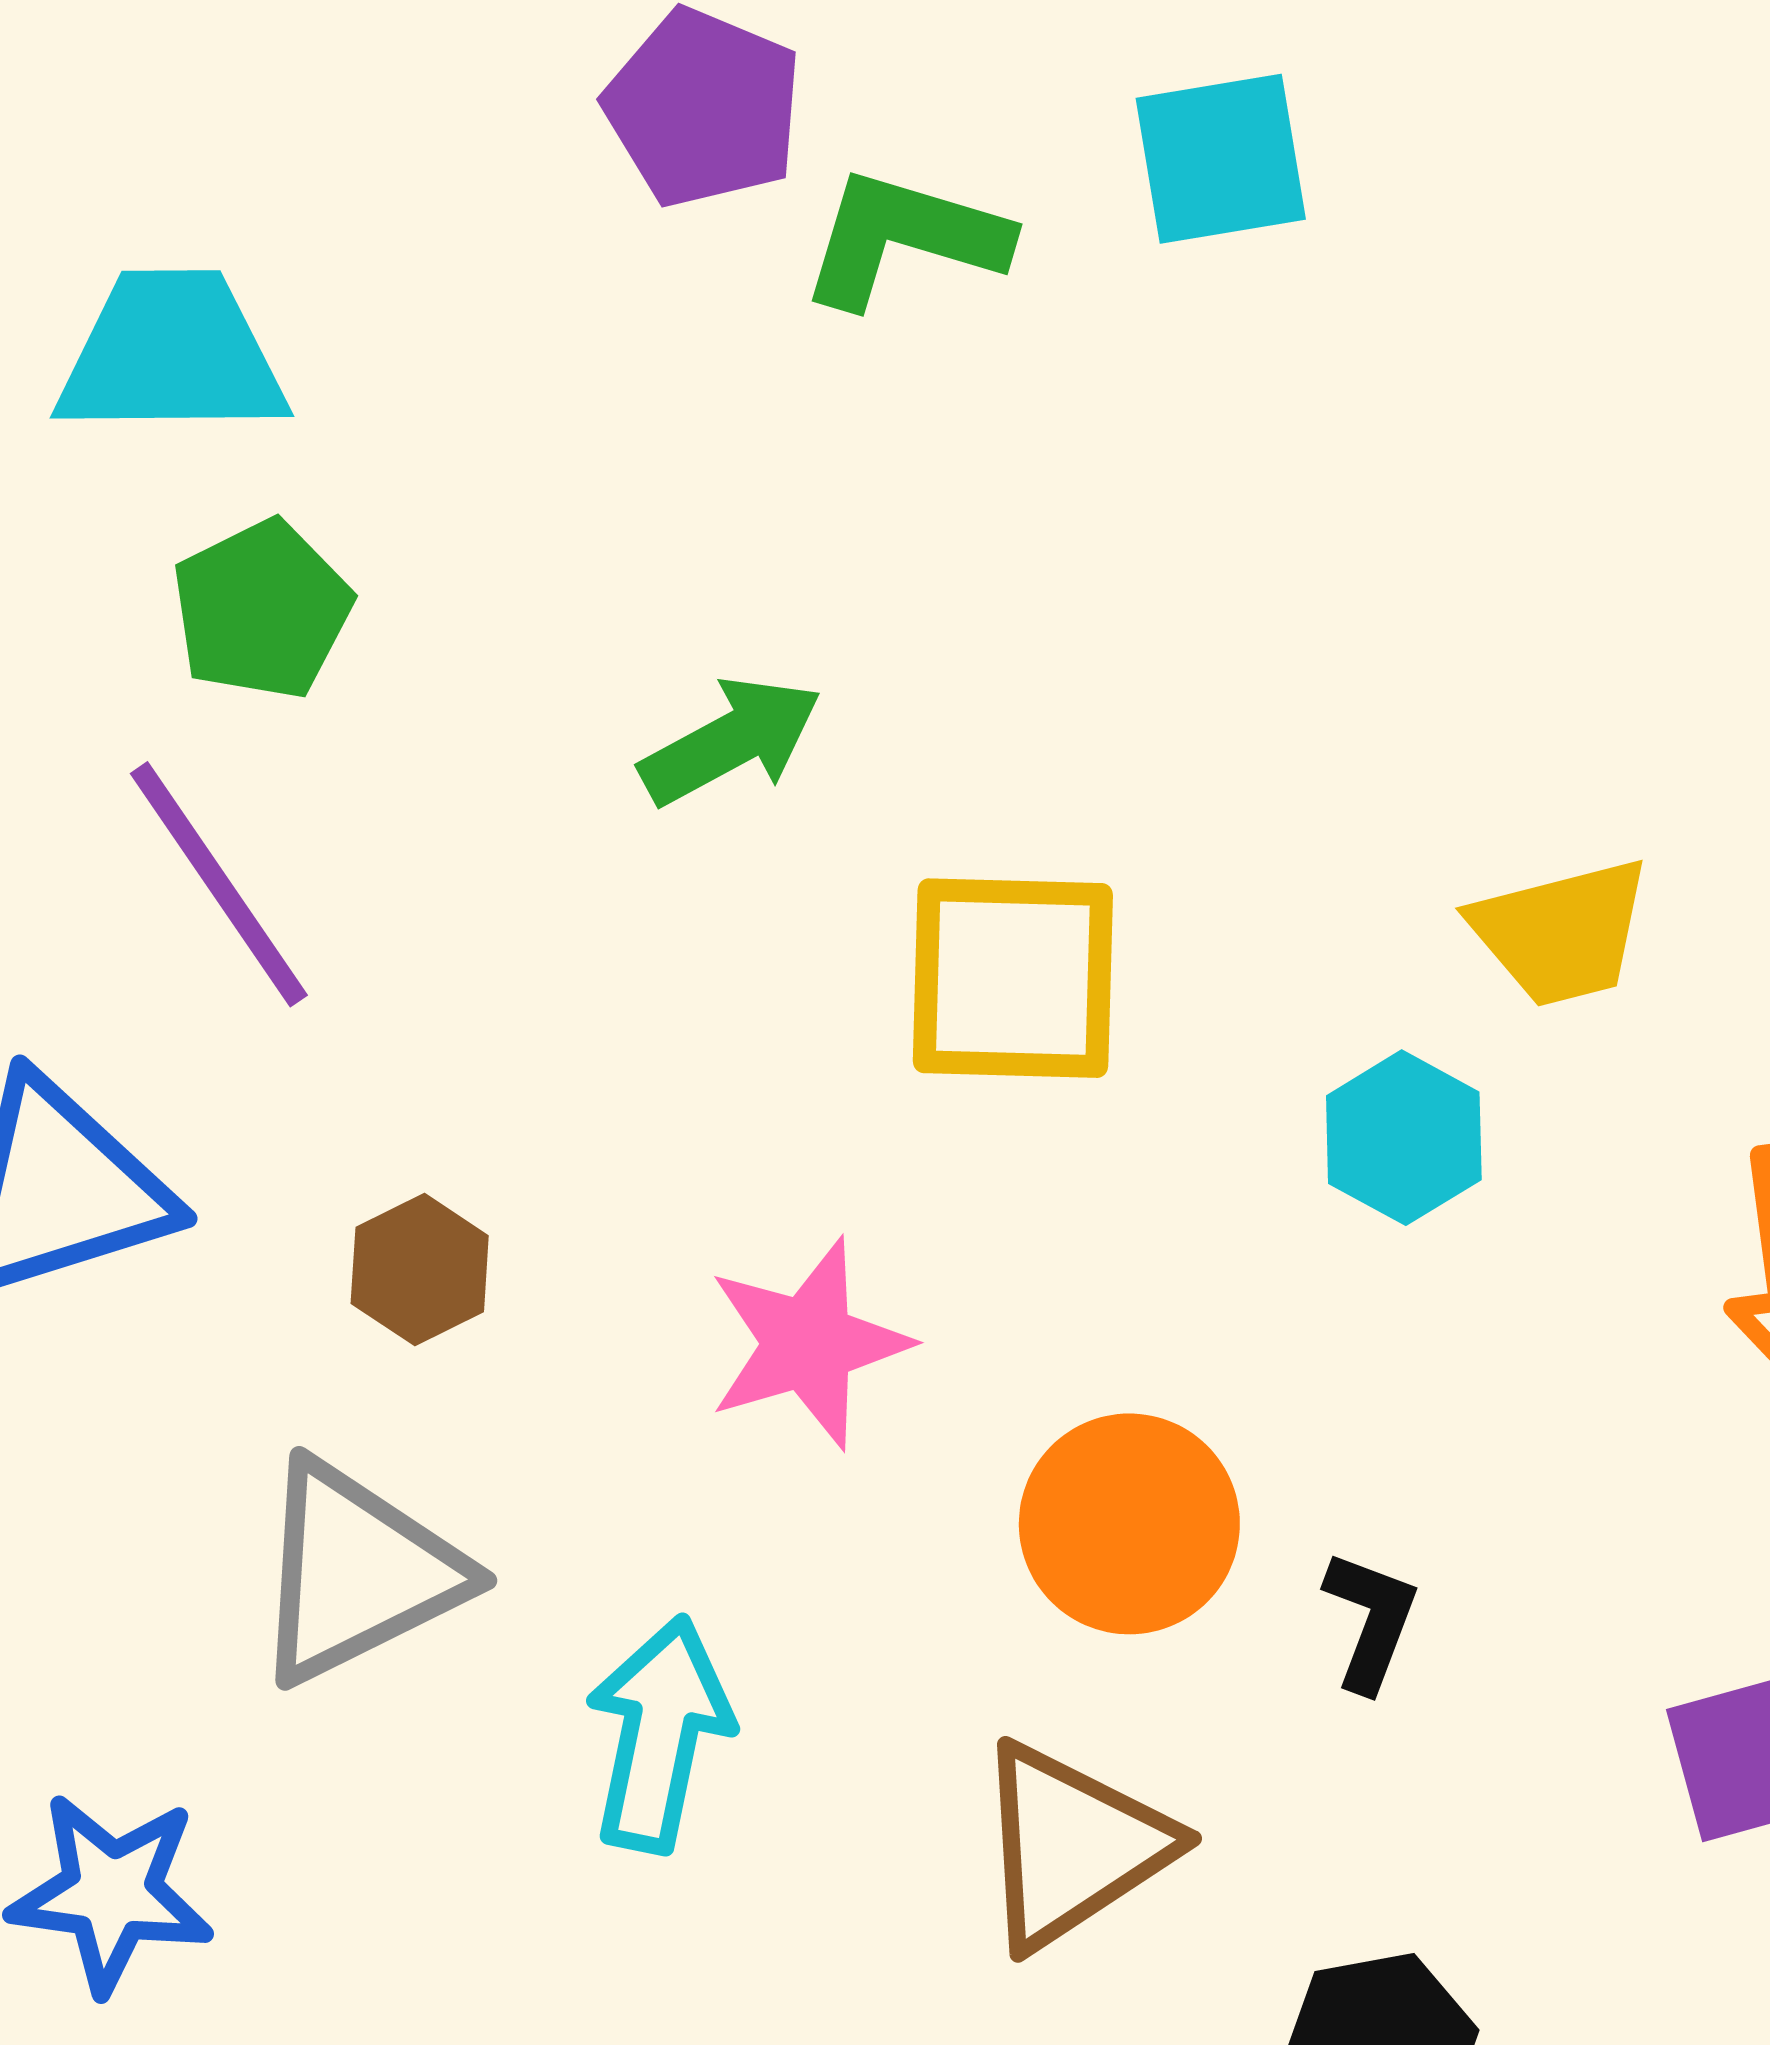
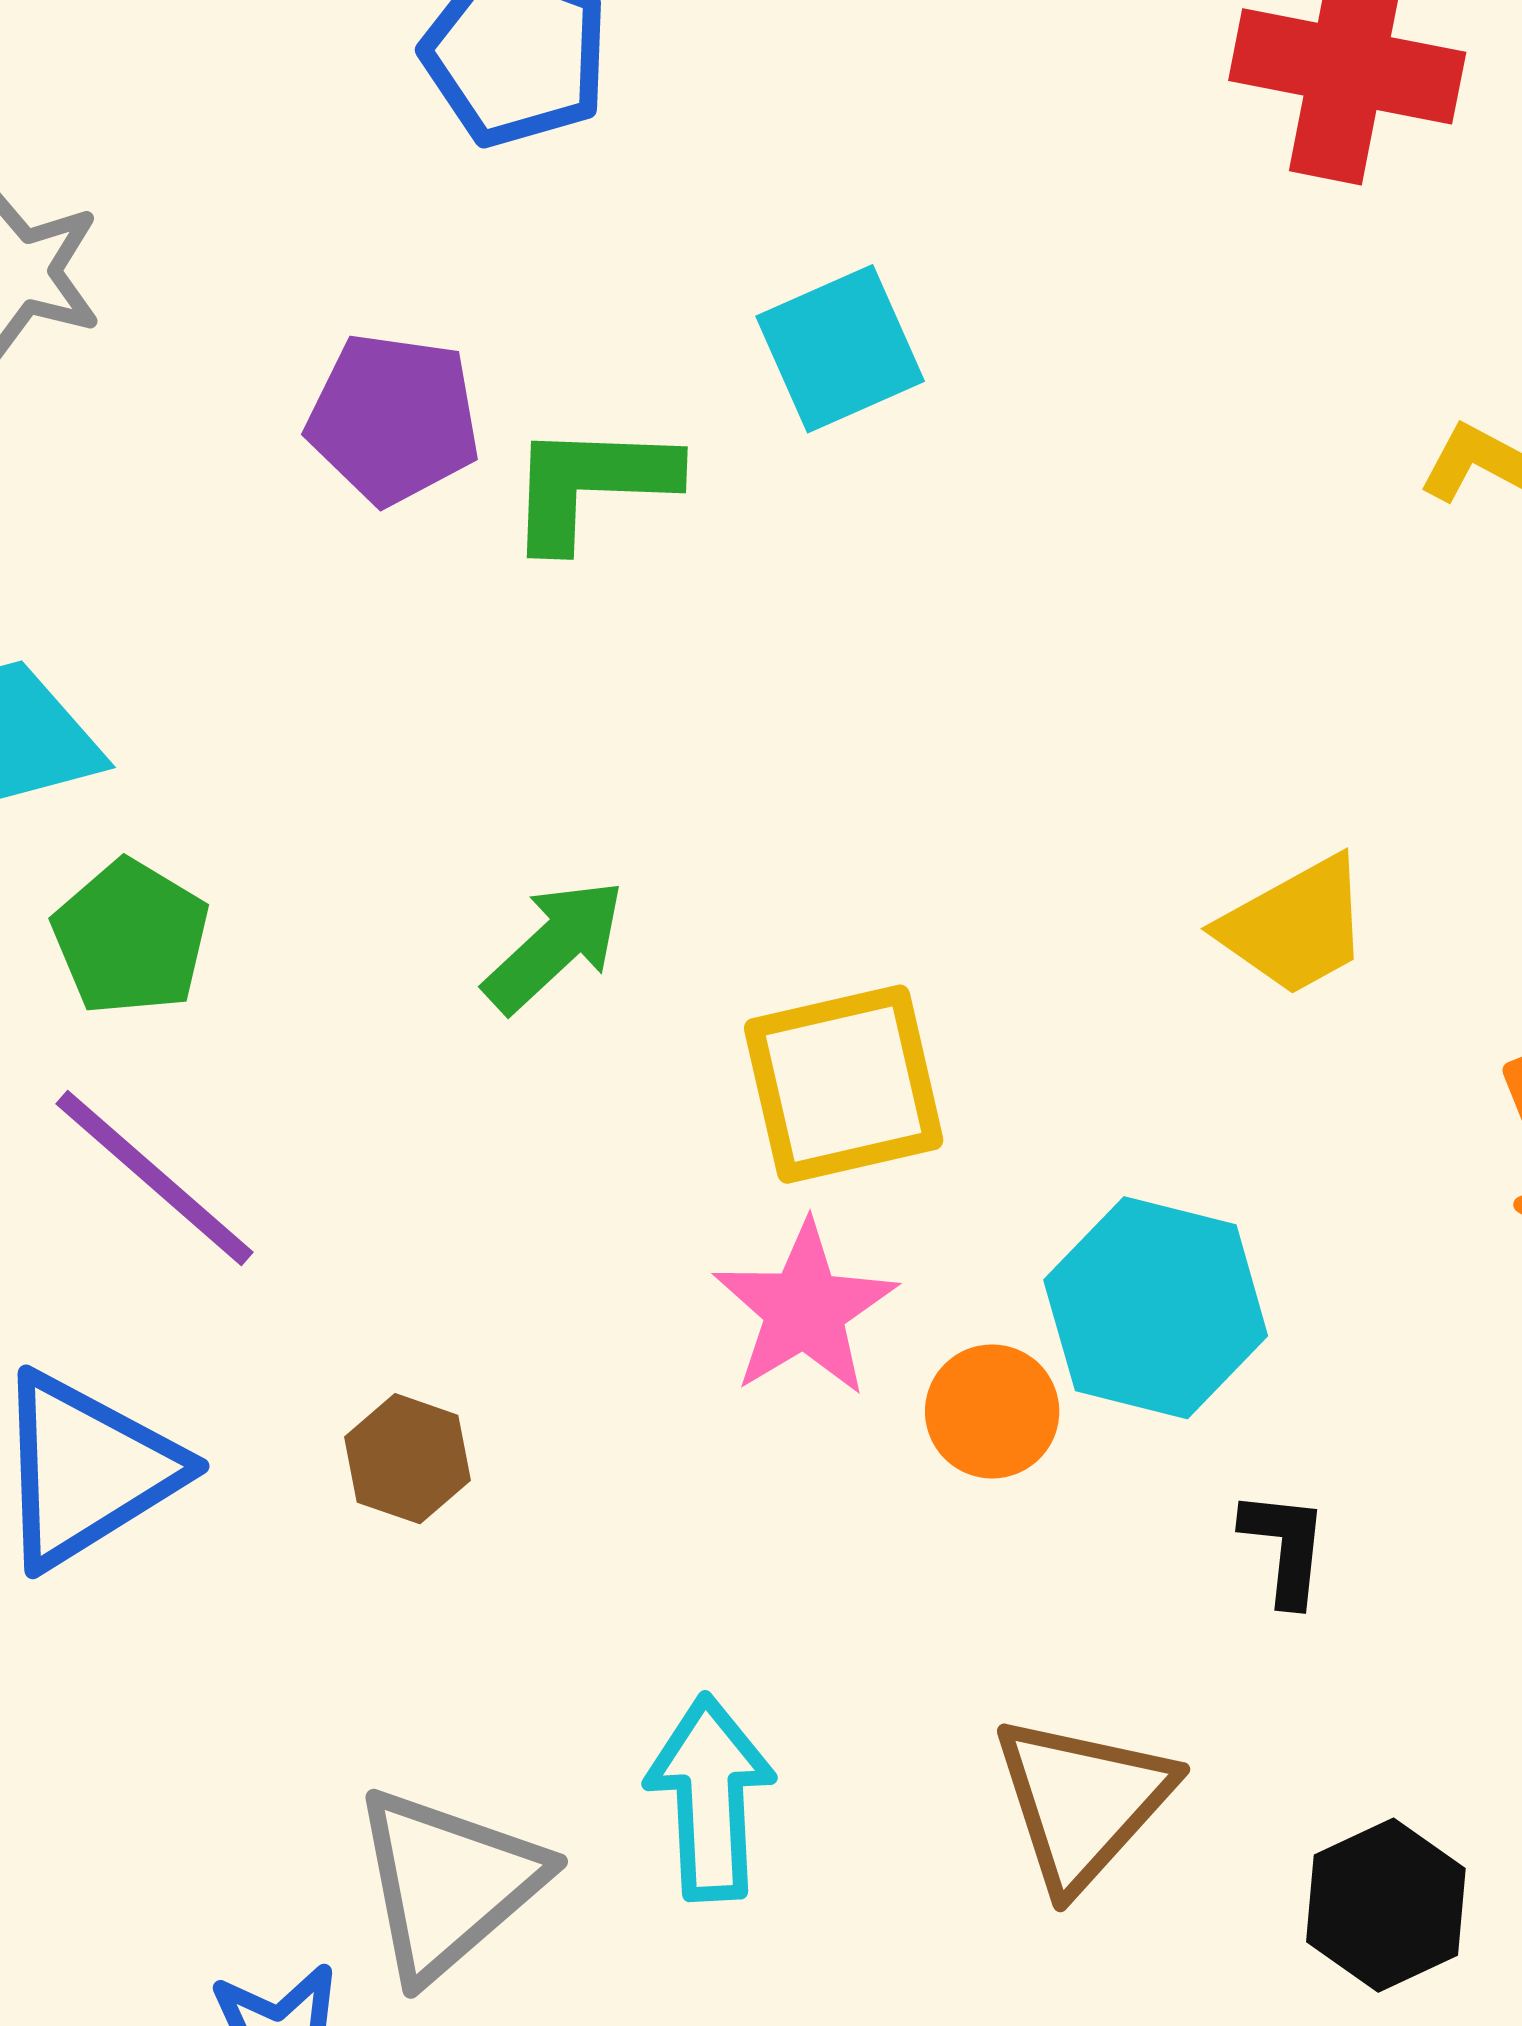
cyan hexagon: (1404, 1138) -> (1156, 1308), moved, size x1.5
pink star: (808, 1344) -> (805, 1309), moved
orange circle: (1129, 1524) -> (992, 1411), moved, size x0.7
gray triangle: (357, 1573) -> (448, 1883), moved

